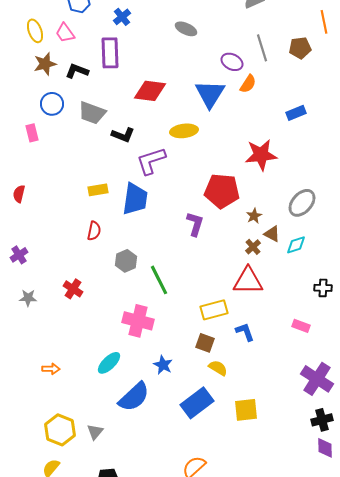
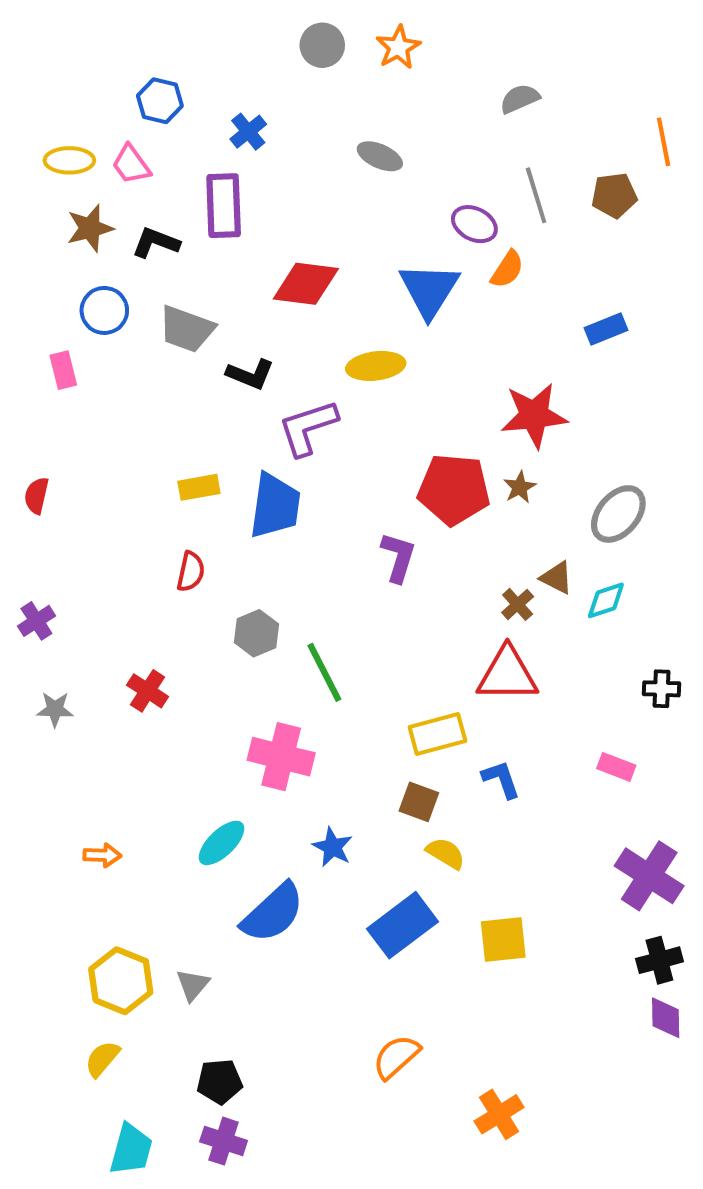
yellow ellipse: (35, 31) -> (69, 160), turned -70
brown star: (254, 216) -> (520, 487), moved

